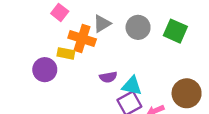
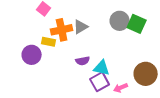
gray triangle: (102, 24) -> (81, 27), moved
gray circle: (138, 27) -> (120, 21), moved
orange cross: (82, 39) -> (62, 30), turned -30

